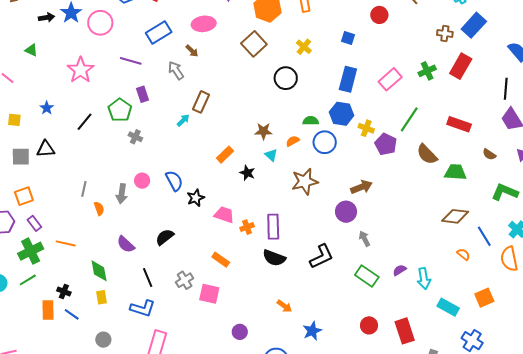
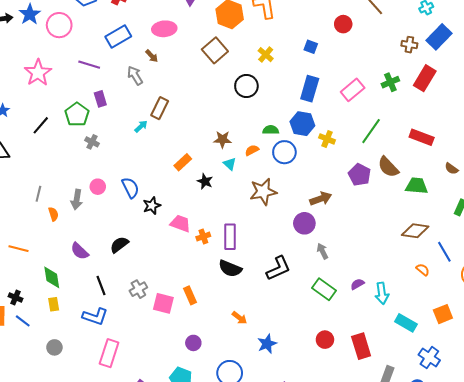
purple pentagon: (386, 144) -> (360, 175), moved
orange rectangle: (221, 260) -> (190, 295), moved, turned 30

